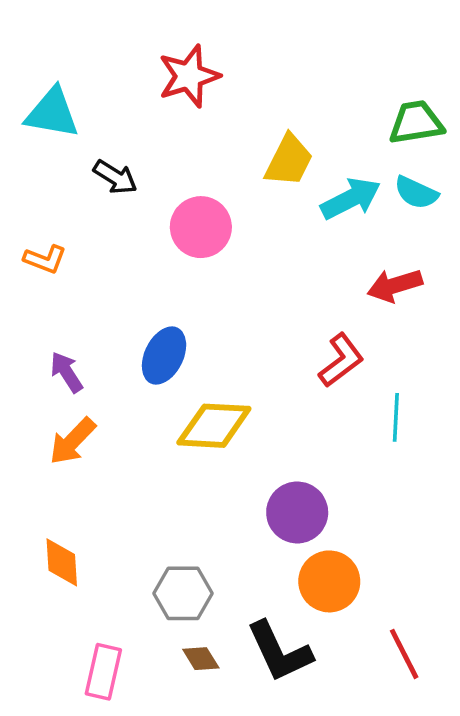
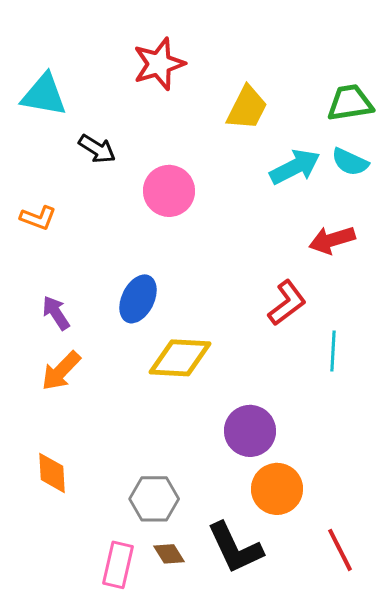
yellow trapezoid: (289, 161) -> (247, 108), moved
pink rectangle: (103, 672) -> (118, 565), moved

